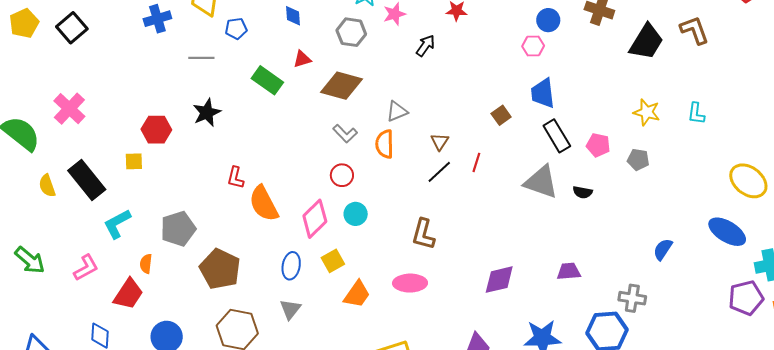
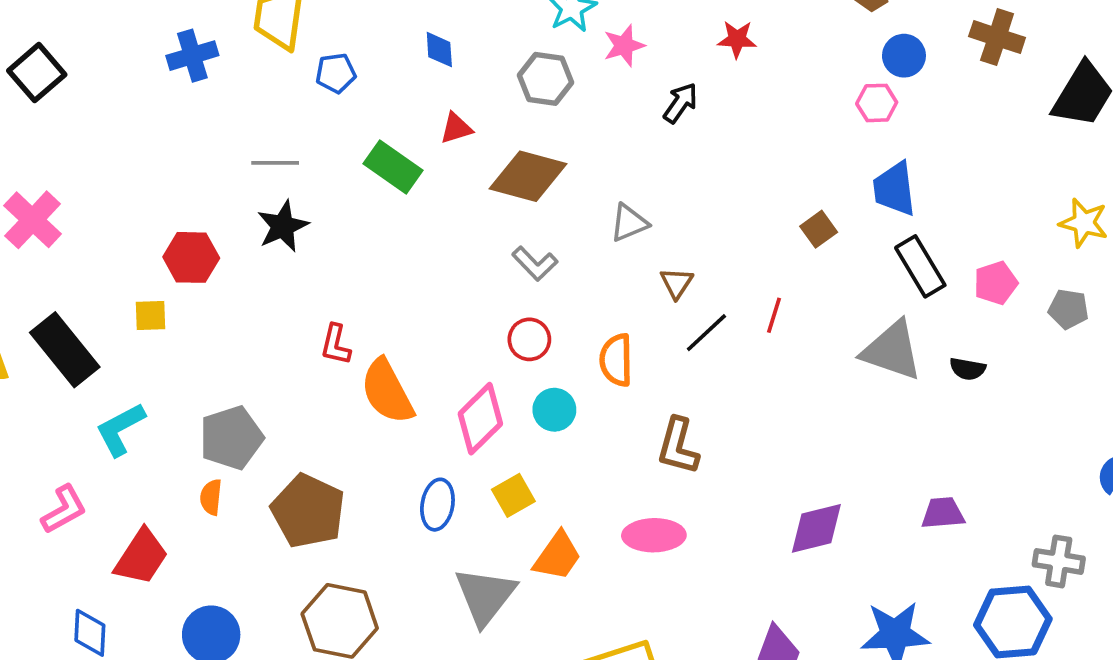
gray line: (201, 58) -> (275, 163), moved
brown triangle: (440, 142) -> (677, 283), moved
orange semicircle: (385, 144) -> (616, 360), moved
pink pentagon: (598, 145) -> (996, 283), turned -30
orange semicircle: (146, 264) -> (211, 497), moved
gray triangle: (290, 309) -> (485, 596), moved, size x1.6

